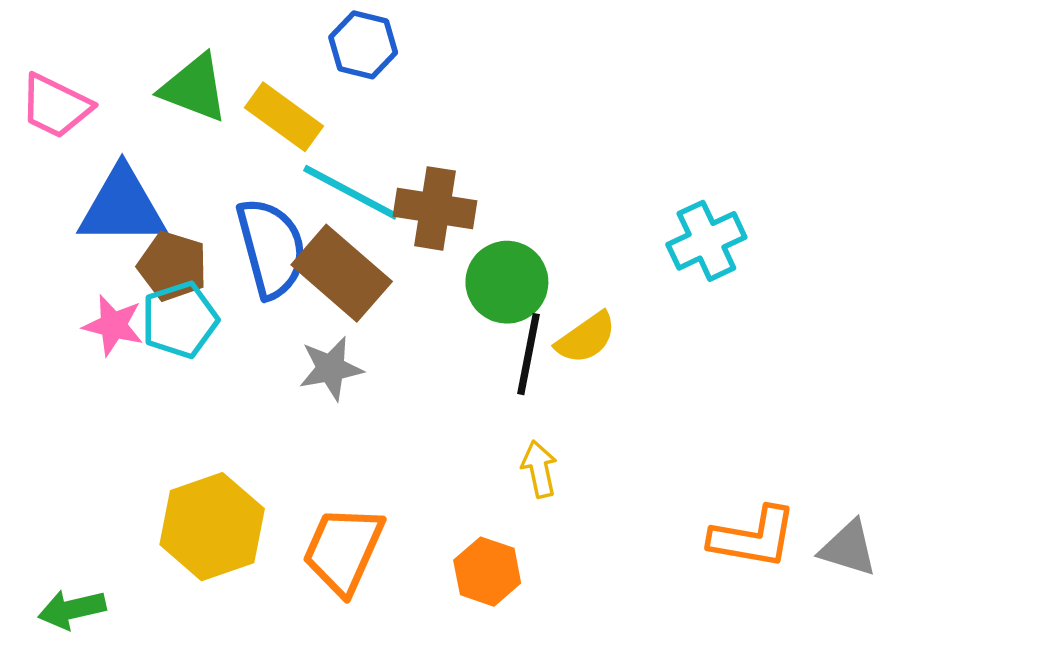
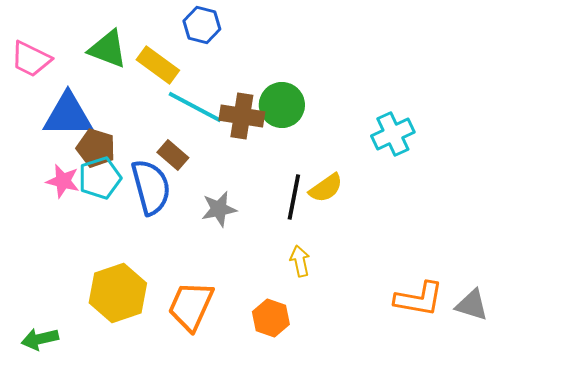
blue semicircle: (271, 248) -> (151, 187), moved
brown rectangle: (342, 273) -> (173, 155), moved, size x0.6
green circle: (507, 282) -> (282, 105), moved
gray star: (331, 368) -> (219, 209), moved

